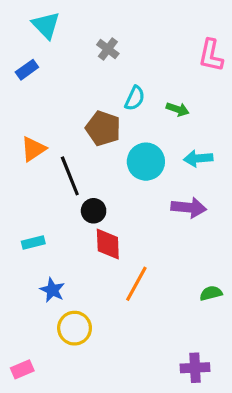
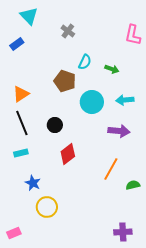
black line: (70, 176) -> (22, 123), moved
black circle: (94, 211) -> (55, 125), moved
red diamond: (108, 244) -> (68, 154), turned 55
orange line: (136, 284) -> (111, 169), moved

